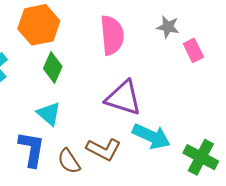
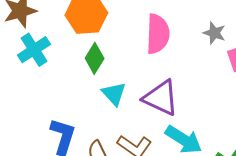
cyan triangle: (49, 114) -> (114, 94), moved

